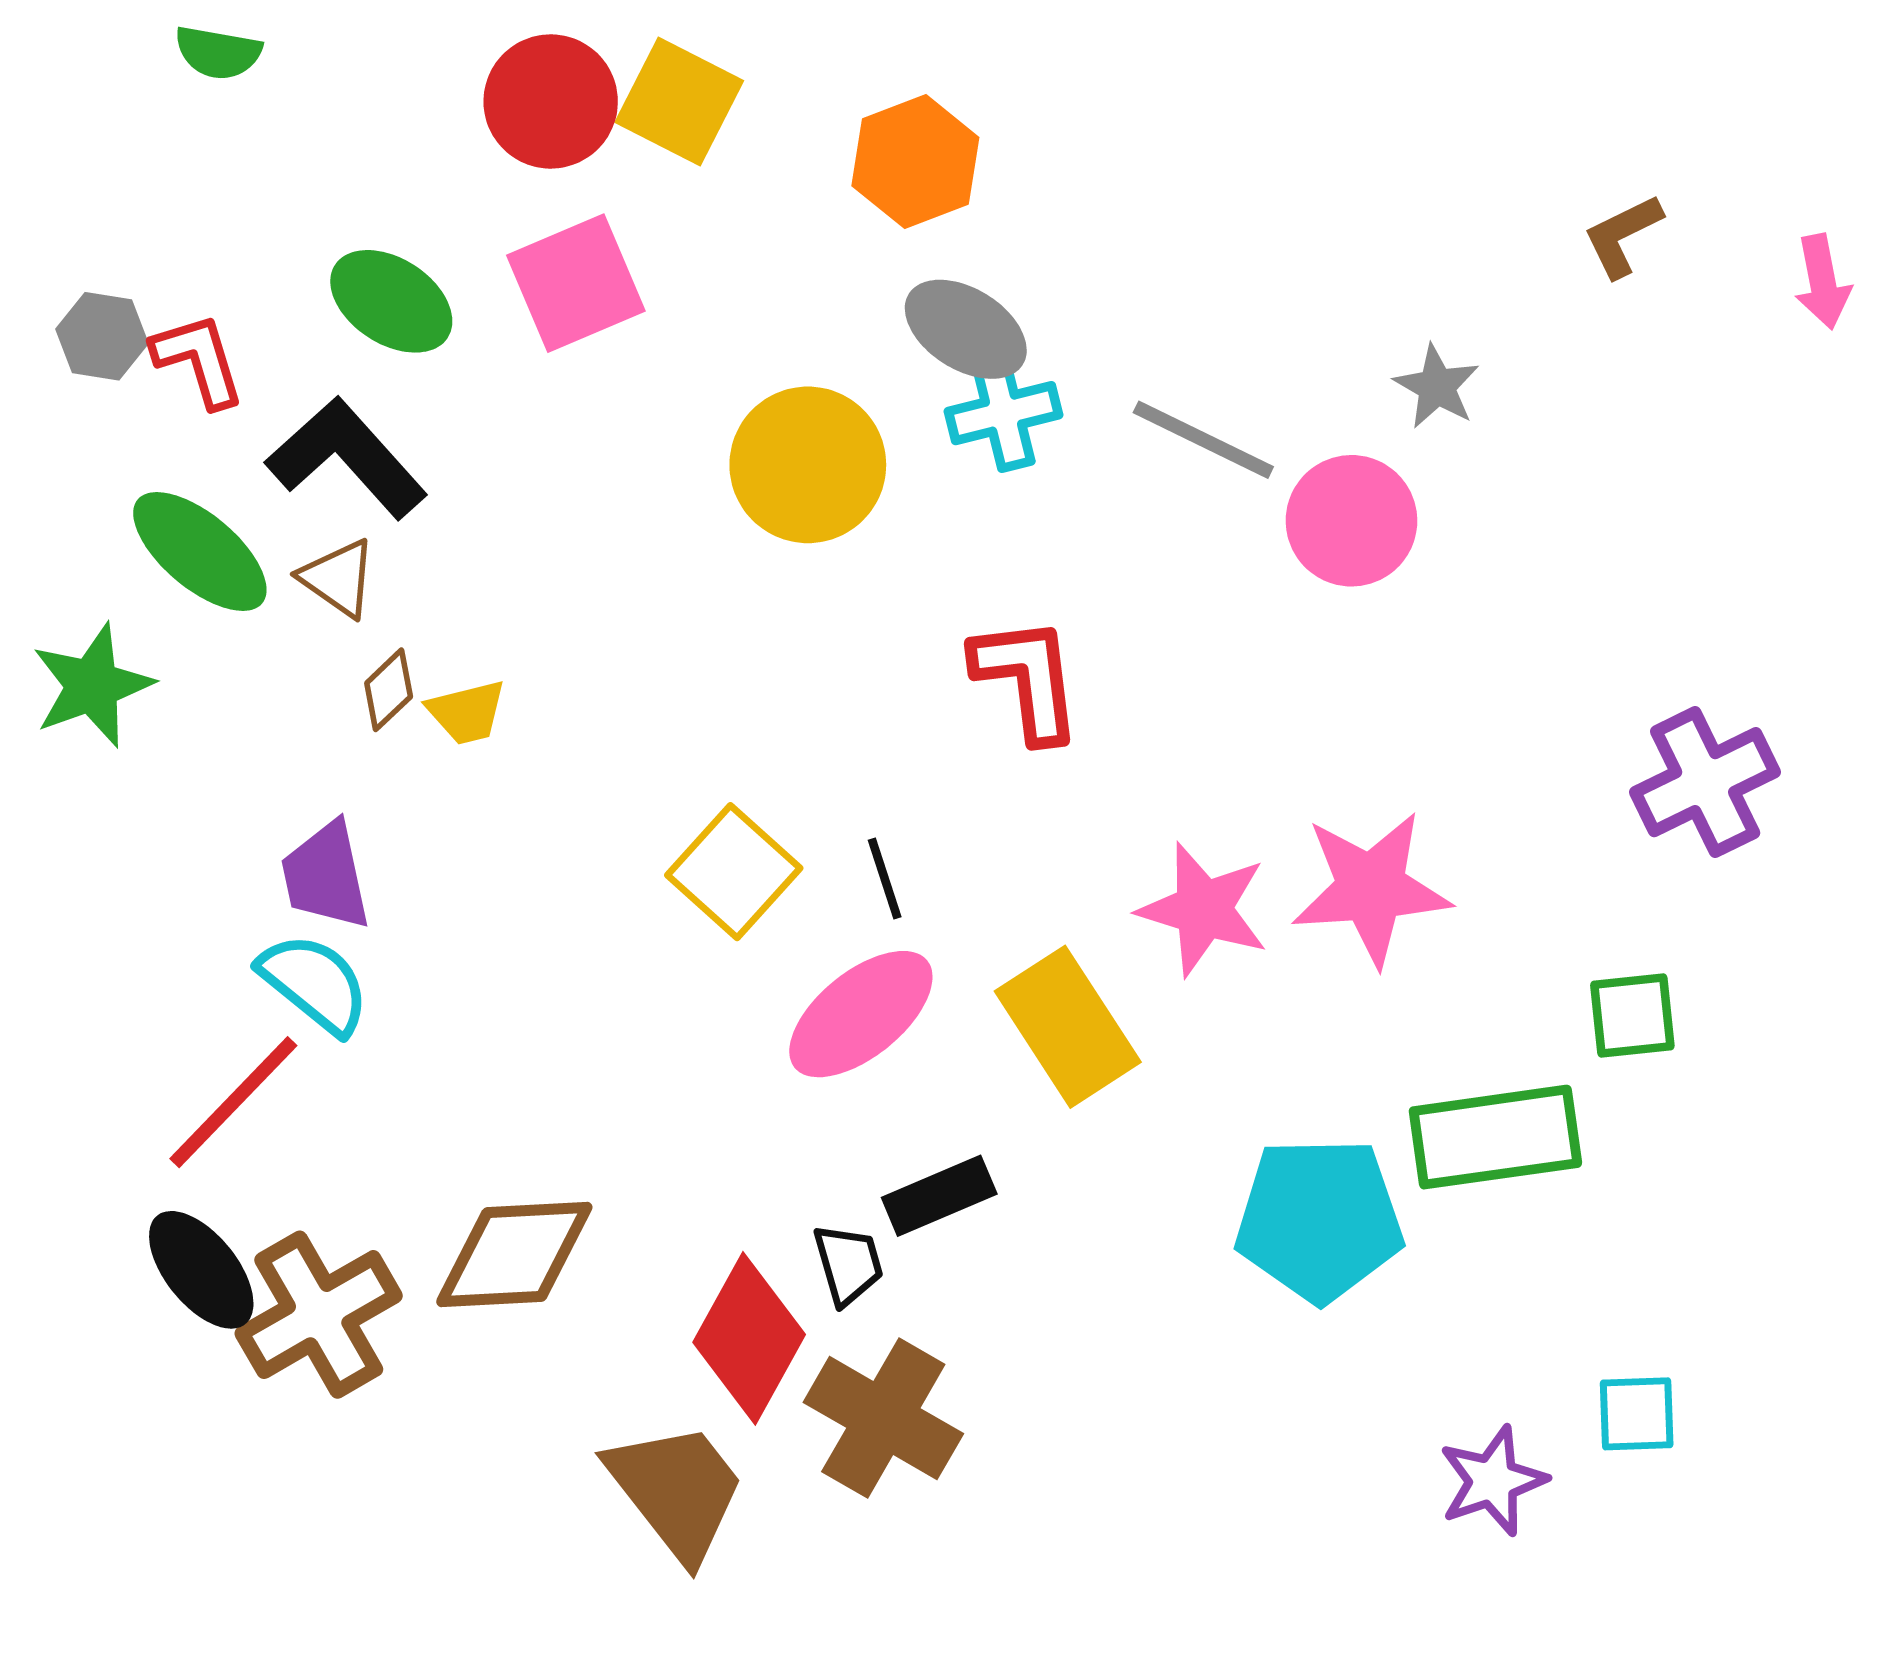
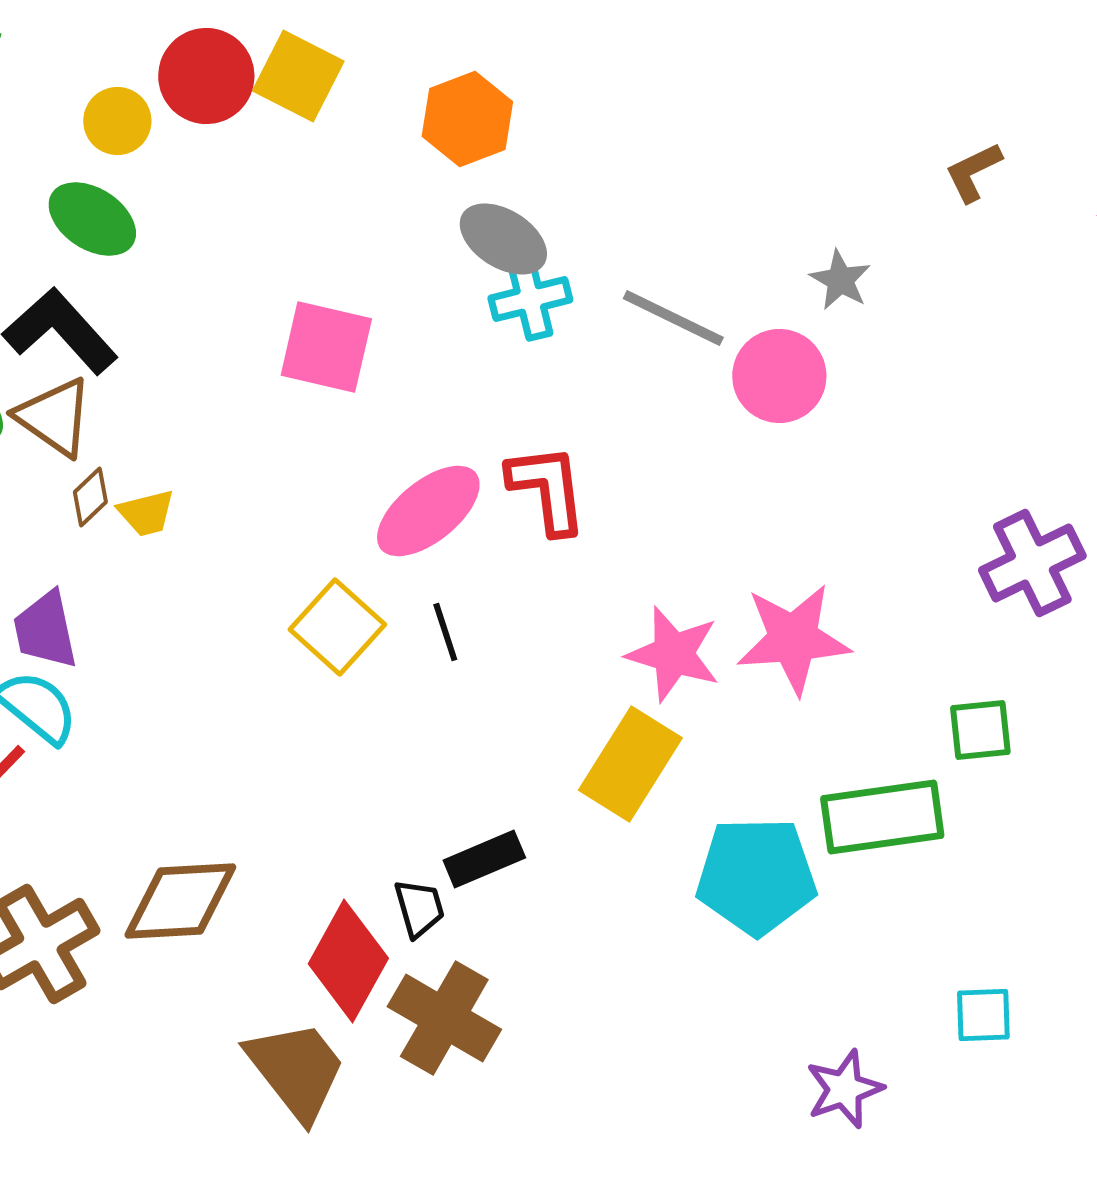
pink square: (576, 283) -> (326, 347), moved, turned 36
yellow circle: (808, 465) -> (117, 121), moved, size x0.6
brown triangle: (338, 578) -> (54, 417), size x1.4
pink ellipse: (861, 1014) -> (428, 511), moved
yellow rectangle: (1068, 1027) -> (630, 764), moved, turned 65
purple star: (1493, 1481) -> (844, 1089), moved

